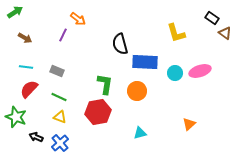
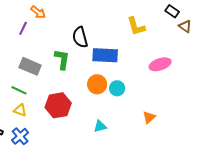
gray rectangle: (57, 71) -> (30, 66), moved, size x1.5
cyan circle: (175, 73) -> (117, 88), moved
green L-shape: (105, 84) -> (62, 59), moved

